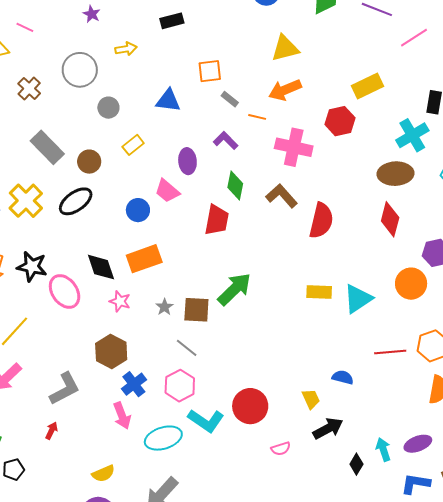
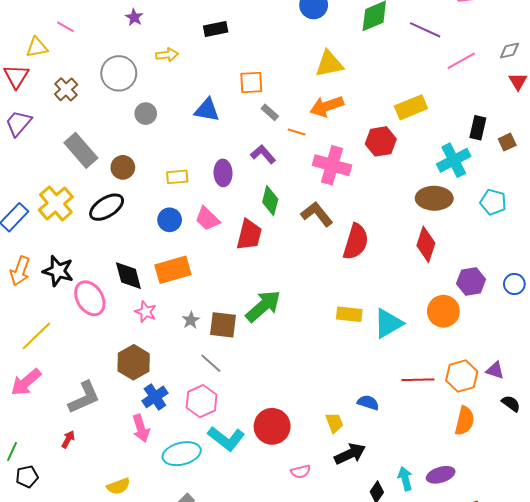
yellow rectangle: (133, 145) -> (177, 177), moved, turned 30
pink trapezoid: (167, 191) -> (207, 219), moved

